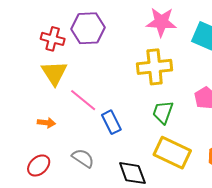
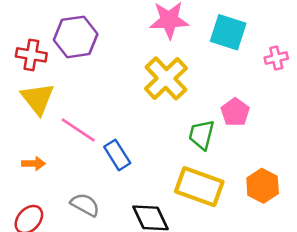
yellow cross: (155, 67) -> (166, 78), turned -32
green trapezoid: (163, 112) -> (202, 135), moved

